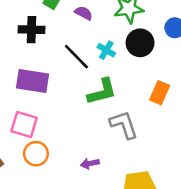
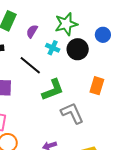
purple semicircle: (84, 13) -> (32, 31), turned -80
cyan cross: (106, 50) -> (53, 48), moved

